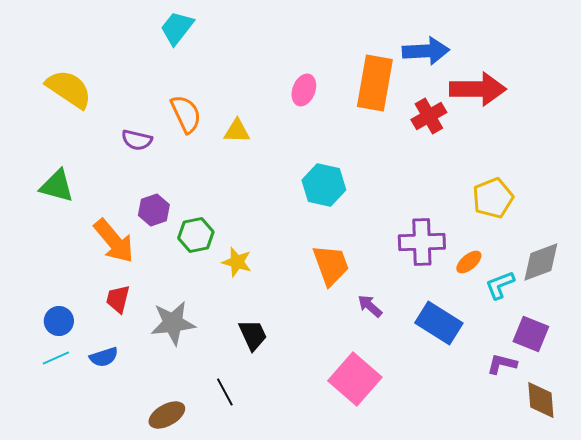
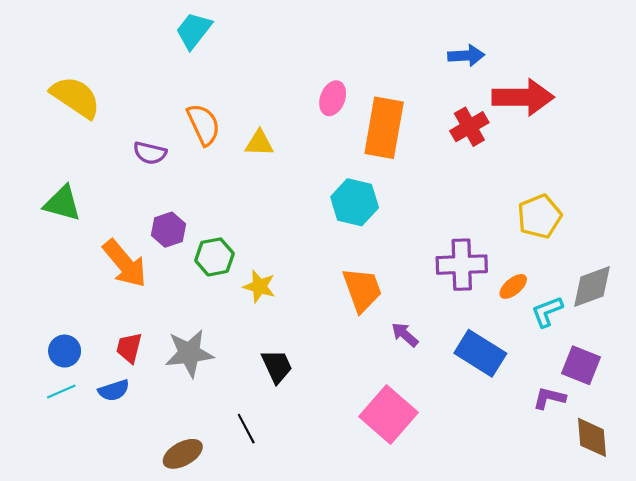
blue arrow: (426, 51) -> (466, 56), size x0.7
orange rectangle: (375, 83) -> (384, 128), moved
red trapezoid: (118, 299) -> (129, 348), moved

